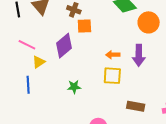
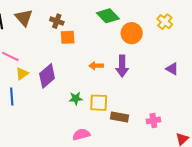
purple diamond: (64, 46) -> (47, 76), moved
yellow square: (112, 76) -> (99, 103), moved
green star: (74, 87) -> (76, 98), moved

